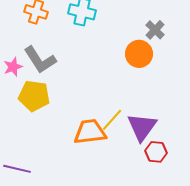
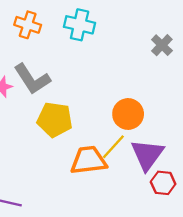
orange circle: (139, 54) -> (128, 114), moved
yellow pentagon: (34, 96) -> (55, 120), moved

